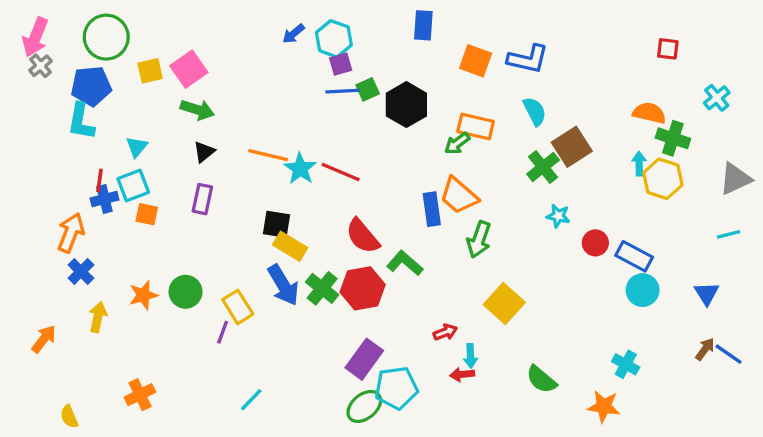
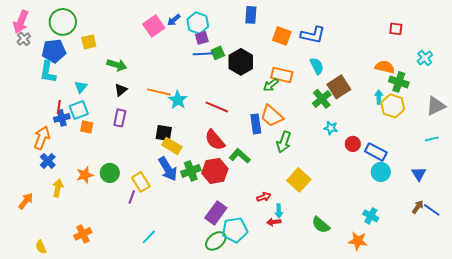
pink square: (189, 69) -> (154, 26), moved
red line: (341, 172) -> (217, 107), moved
green cross: (322, 288) -> (191, 171), turned 30

